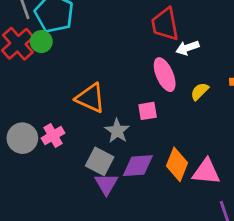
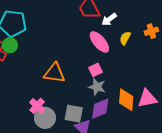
yellow semicircle: (200, 91) -> (125, 38), moved
gray star: (117, 131) -> (97, 87), moved
gray circle: (22, 138) -> (45, 118), moved

